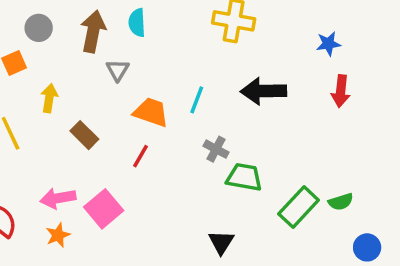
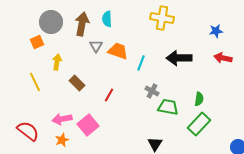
gray circle: (39, 28) -> (51, 22), size x1.5
red arrow: (341, 91) -> (223, 58), turned 96
orange trapezoid: (151, 112) -> (118, 51), moved
green semicircle: (341, 202) -> (199, 99), moved, turned -64

